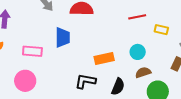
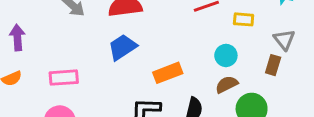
blue trapezoid: (62, 37) -> (122, 47), moved, turned -115
cyan circle: (138, 52) -> (226, 55), moved

